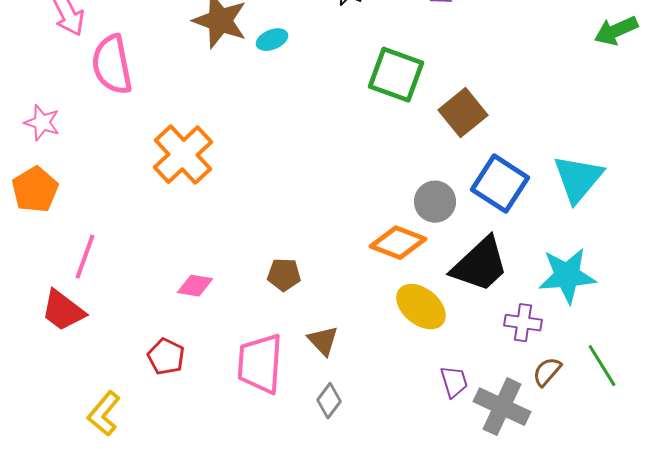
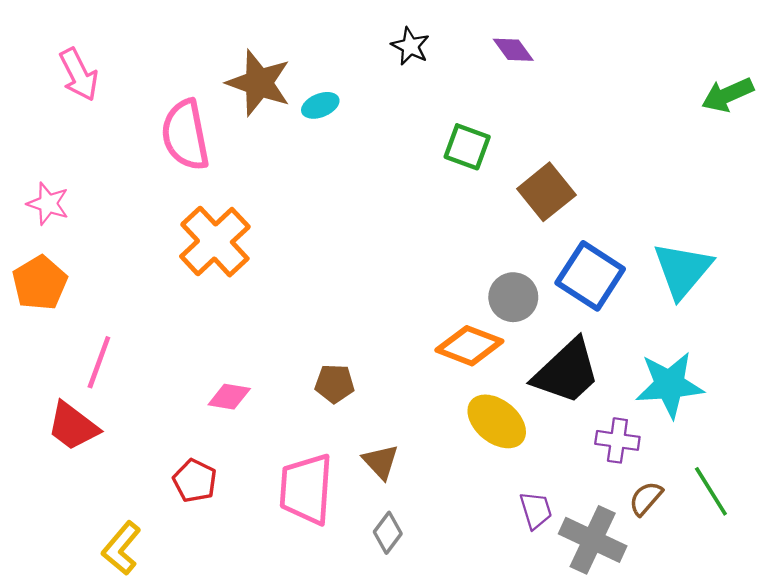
pink semicircle: (112, 65) -> (185, 135), moved
green square: (396, 75) -> (467, 147), size x0.7

